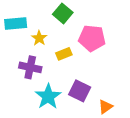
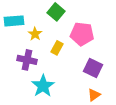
yellow rectangle: (64, 54) -> (57, 48), turned -40
purple square: (80, 91) -> (93, 68), moved

